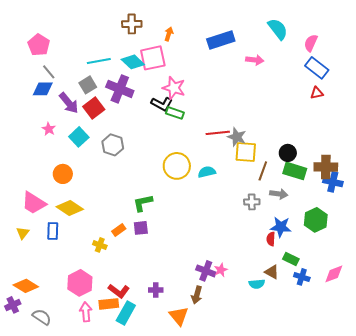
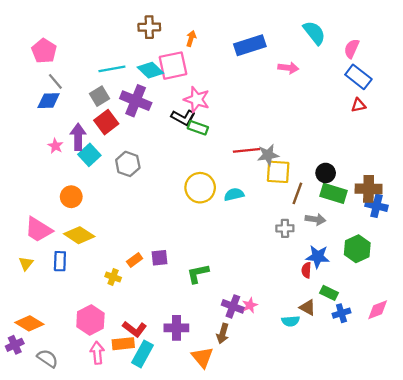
purple arrow: (69, 103) -> (78, 137), moved, turned -140
gray star: (237, 137) -> (268, 155), turned -30
green L-shape: (143, 203) -> (198, 274), moved
blue cross: (302, 277) -> (341, 313), turned -35
purple cross: (156, 290) -> (176, 328), size x1.5

